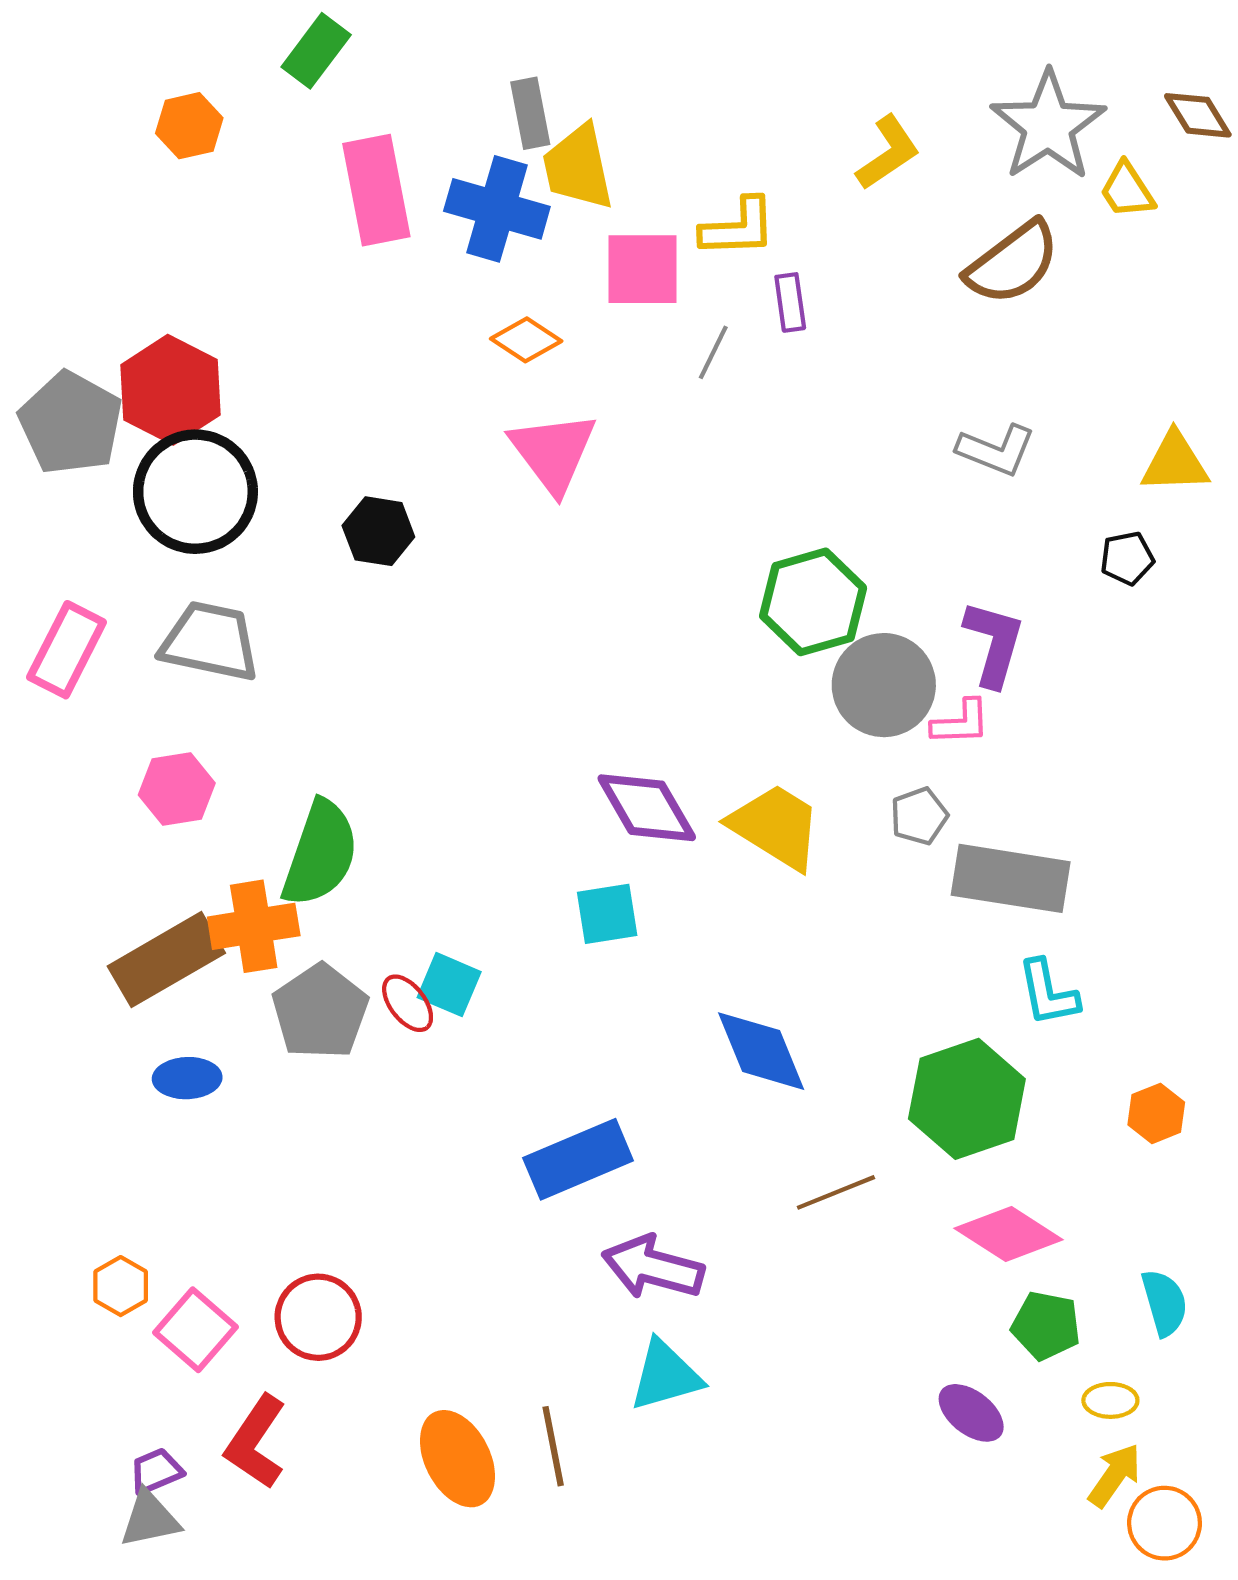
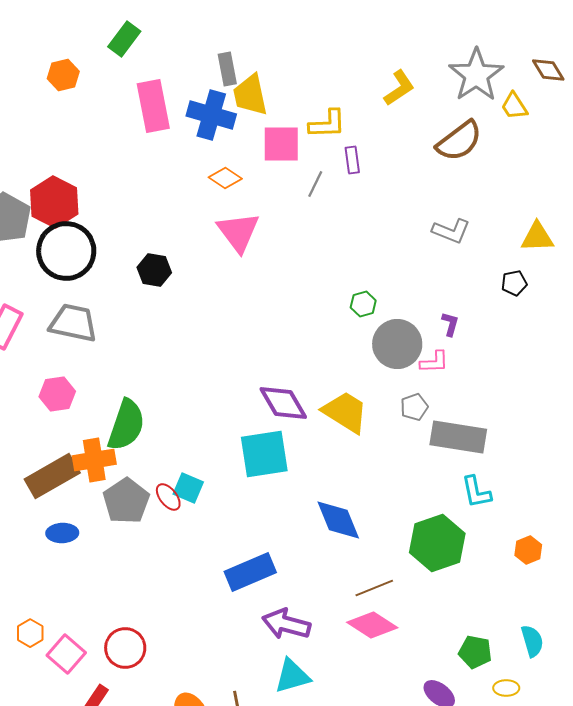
green hexagon: (813, 602) -> (363, 304), size x0.5
purple L-shape: (994, 643) -> (450, 324), size x0.6
cyan square: (607, 914) -> (264, 454), size x1.6
pink diamond: (1009, 1234) -> (372, 625), moved

